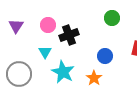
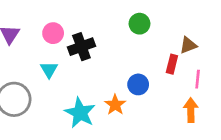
blue circle: (105, 56) -> (138, 84), moved
cyan star: (63, 72) -> (80, 113), moved

